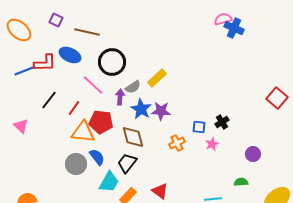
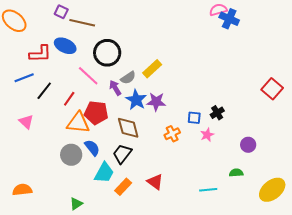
purple square: (56, 20) -> (61, 12), moved
blue line: (24, 71) -> (24, 78), moved
purple arrow: (120, 97) -> (115, 88), turned -35
pink triangle: (21, 126) -> (26, 122), moved

